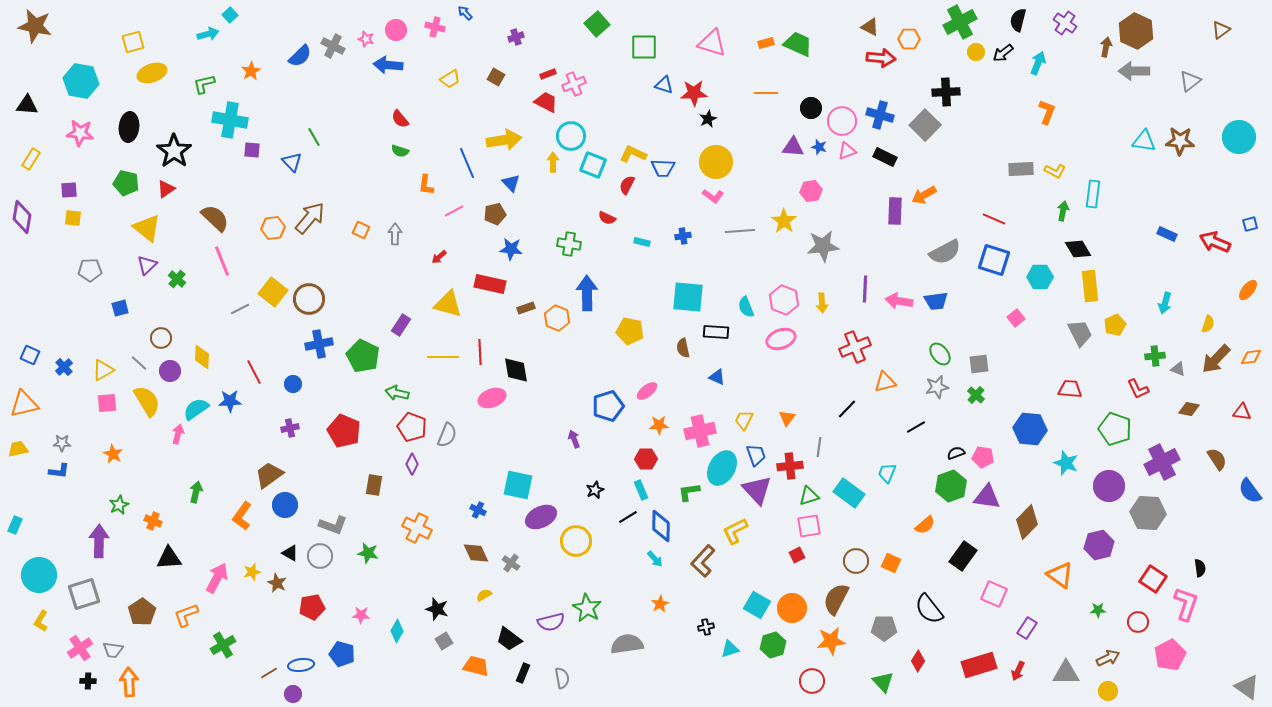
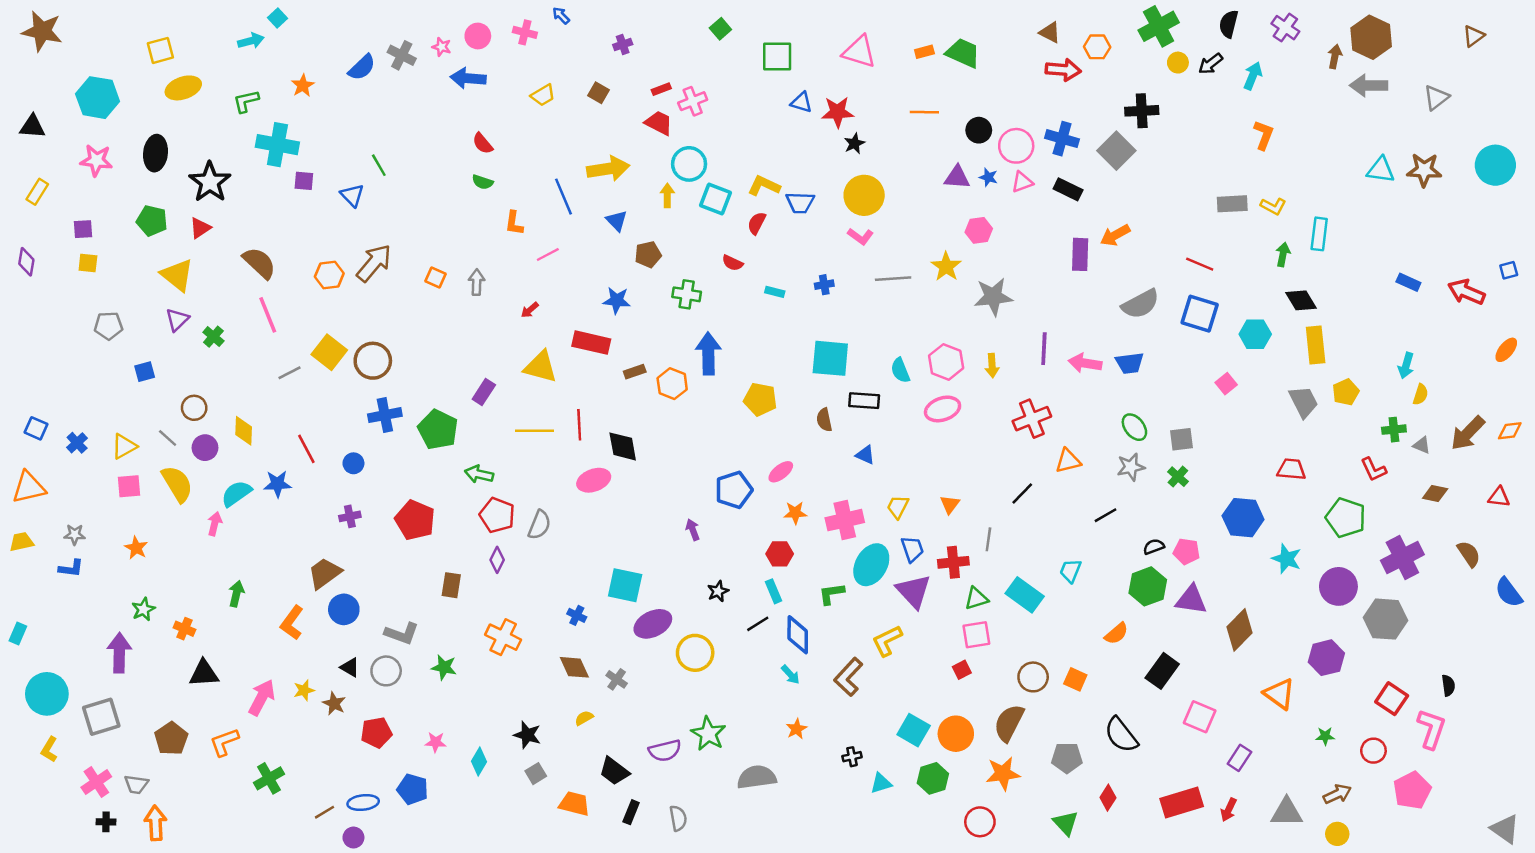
green square: (597, 24) -> (720, 29), size x0.7
brown pentagon: (495, 214) -> (648, 254), moved
purple diamond: (22, 217) -> (26, 262), size x0.7
yellow semicircle: (1208, 324) -> (1421, 395), moved

